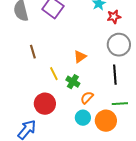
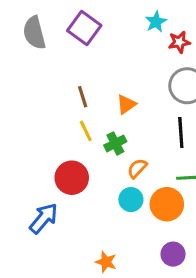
brown line: (33, 52) -> (83, 97), moved
green cross: (73, 82) -> (115, 143), turned 32

